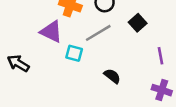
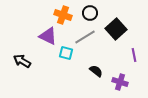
black square: (138, 23) -> (116, 29), size x1.5
purple cross: (162, 90) -> (120, 82), moved

